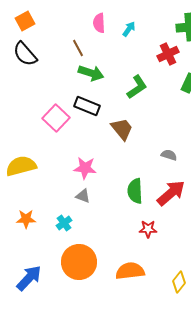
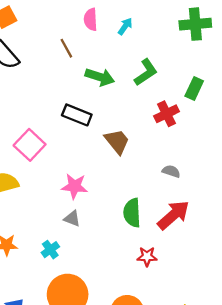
red cross: (168, 54) -> (167, 114), moved
green arrow: (91, 73) -> (100, 77), moved
green L-shape: (137, 87) -> (146, 72), moved
pink square: (56, 118) -> (30, 145), moved

